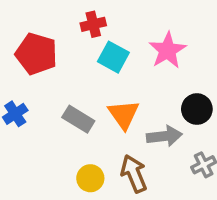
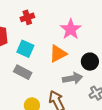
cyan square: (113, 57) -> (25, 49), moved
orange triangle: (124, 114) -> (58, 54), moved, turned 42

